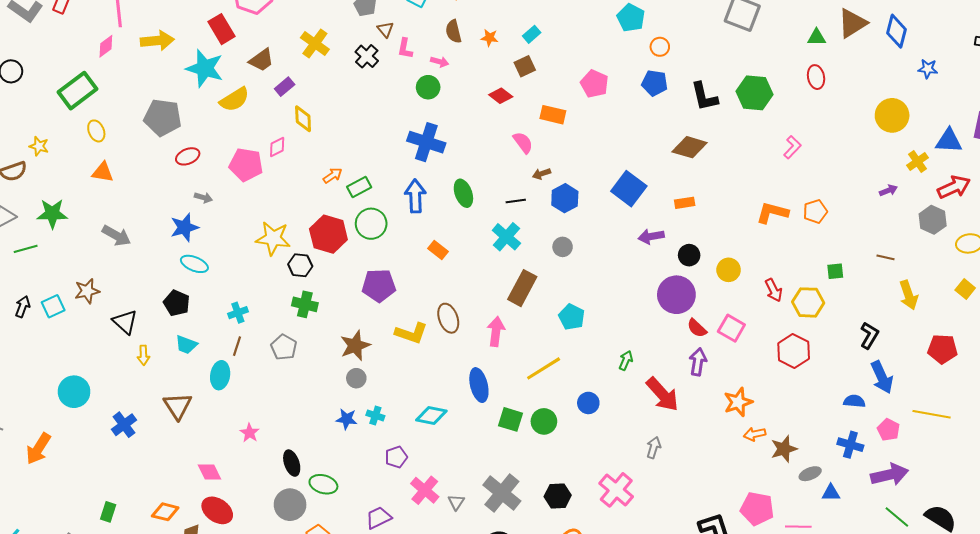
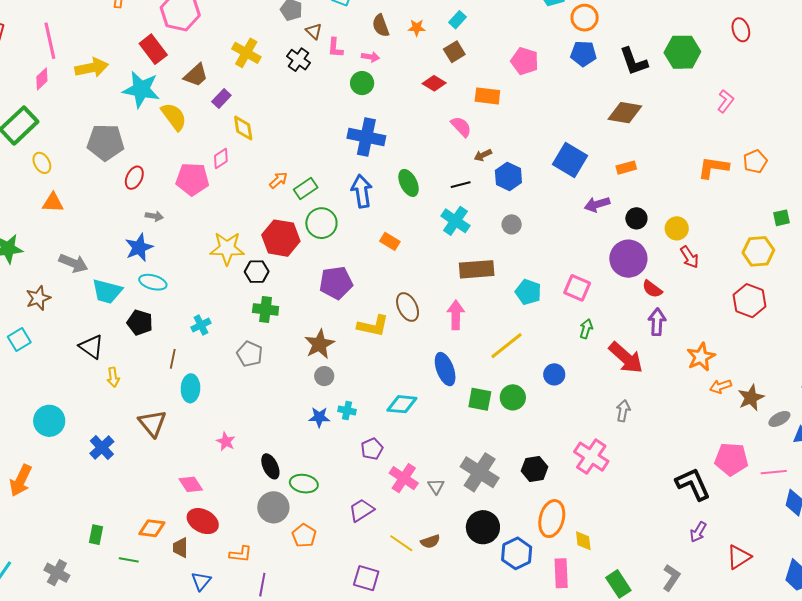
orange circle: (660, 47) -> (585, 18), size x1.4
yellow semicircle: (235, 99) -> (174, 117), turned -88
red ellipse: (188, 156) -> (134, 178), turned -35
brown rectangle: (522, 288) -> (477, 269), turned 64
red arrow: (774, 290) -> (689, 257), moved
brown star: (87, 291) -> (38, 298), moved
pink square: (731, 328) -> (577, 288), moved
cyan trapezoid: (186, 345) -> (107, 291), moved, size x1.4
brown line: (237, 346) -> (173, 359), moved

